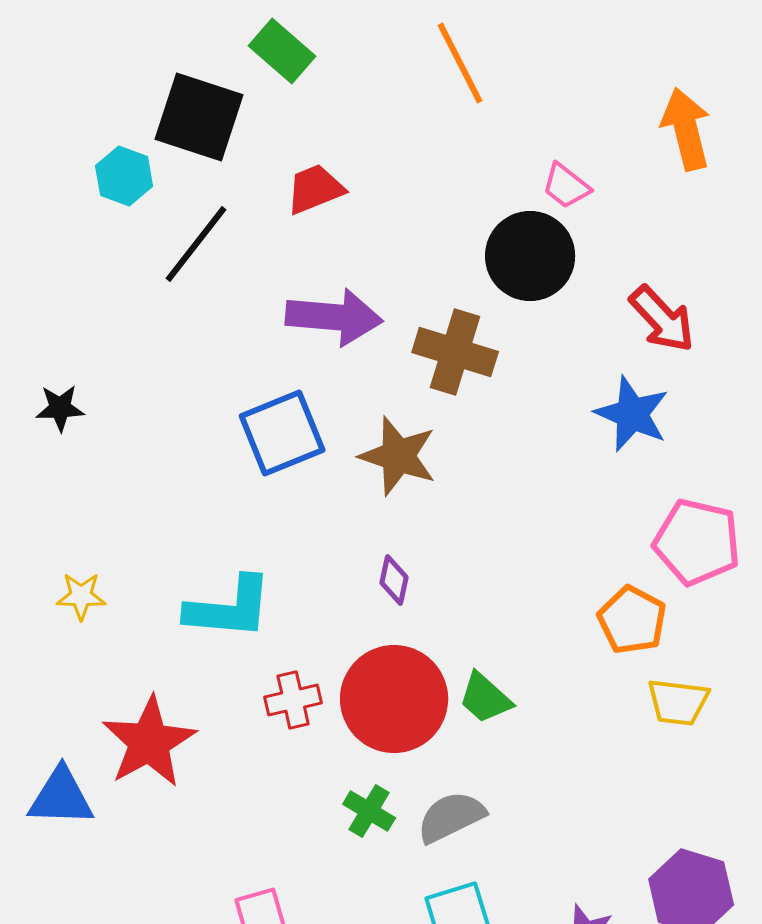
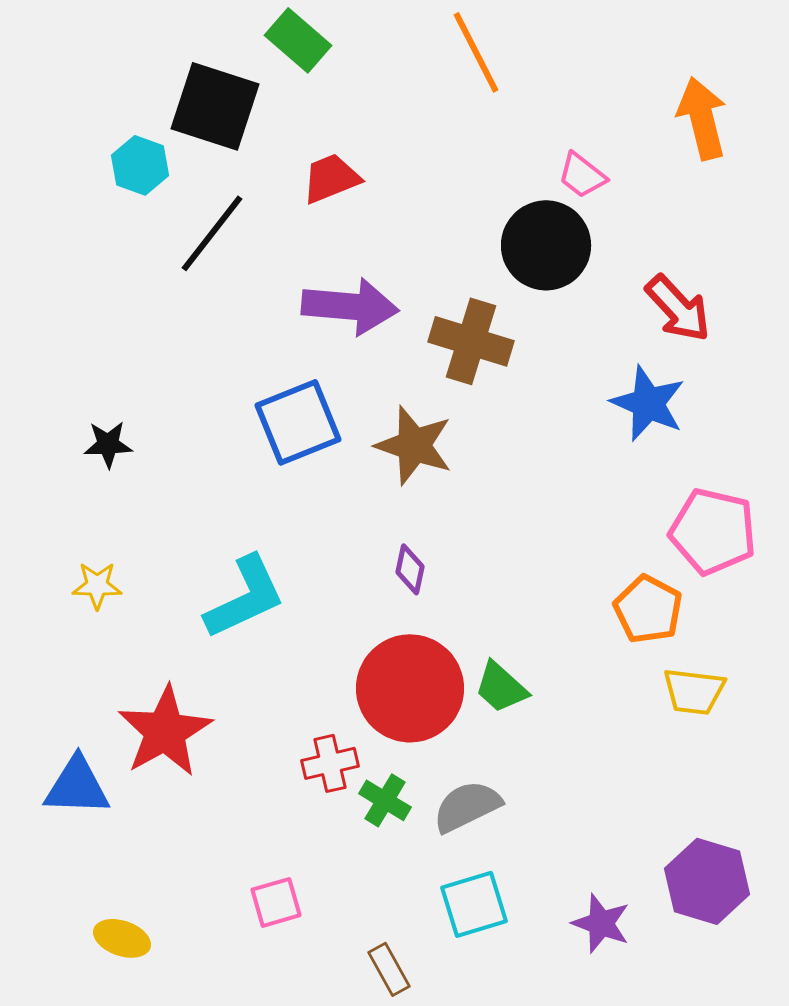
black star: (60, 408) -> (108, 444), moved
cyan L-shape: (229, 608) -> (245, 597), turned -30
red cross: (293, 700) -> (330, 763), moved

